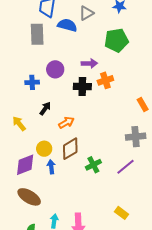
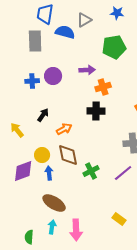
blue cross: (32, 82) -> (32, 81), moved
black cross: (82, 86) -> (96, 111), moved
brown diamond: (70, 149) -> (68, 155), turned -70
brown ellipse: (29, 197) -> (54, 203), moved

